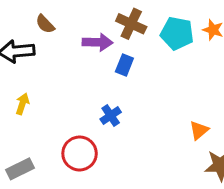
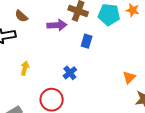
blue rectangle: (124, 65) -> (87, 41), moved
yellow arrow: (22, 104) -> (25, 68), moved

